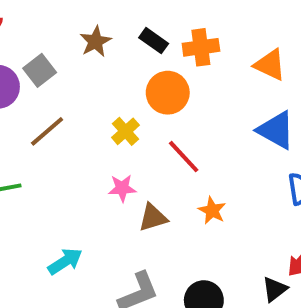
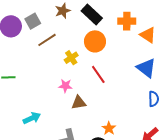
black rectangle: (154, 41) -> (92, 15), size x1.5
orange cross: (201, 47) -> (127, 21), moved
brown line: (47, 131) -> (47, 40), moved
orange star: (212, 210) -> (109, 128), moved

